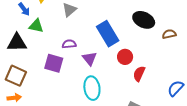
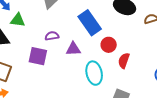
purple triangle: (90, 59) -> (73, 49), turned -49
cyan ellipse: (92, 88) -> (94, 73), moved

